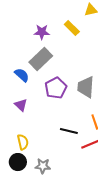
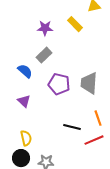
gray rectangle: (41, 59) -> (44, 55), size x0.7
purple pentagon: (56, 88) -> (59, 84), turned -30

